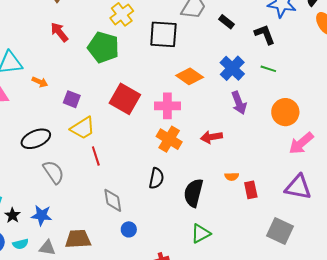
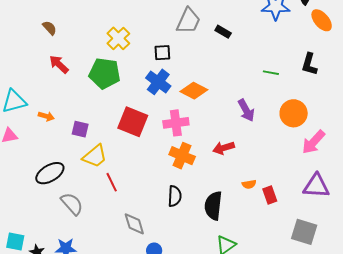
black square: (163, 34) -> (162, 53), size x0.6
black L-shape: (265, 34) -> (309, 64), moved, turned -135
blue cross: (232, 68) -> (158, 82), moved

